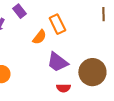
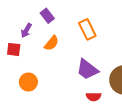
orange semicircle: (39, 37) -> (52, 43), moved

